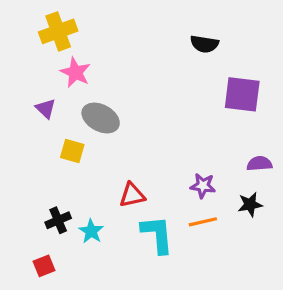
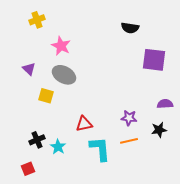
yellow cross: (58, 31) -> (37, 20), size x0.7
pink star: (75, 72) -> (61, 46), moved

